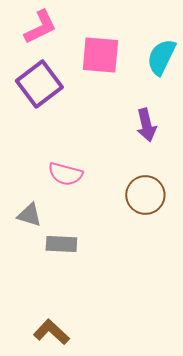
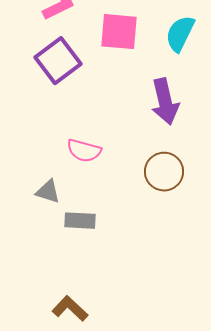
purple arrow: (146, 125) -> (165, 102), size x1.4

